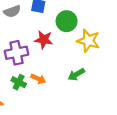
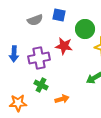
orange arrow: (38, 79) -> (62, 99), moved, turned -40

